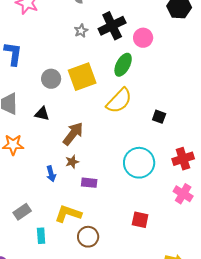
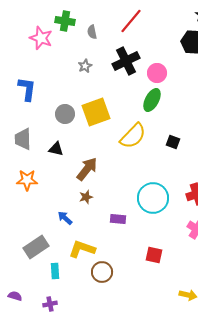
gray star: (81, 31) -> (85, 66), moved
green ellipse: (123, 65) -> (152, 100), moved
black square: (159, 117) -> (173, 142), moved
blue arrow: (51, 174) -> (65, 218), moved, turned 147
purple rectangle: (89, 183) -> (118, 219), moved
gray rectangle: (22, 212) -> (36, 247), size x1.4

